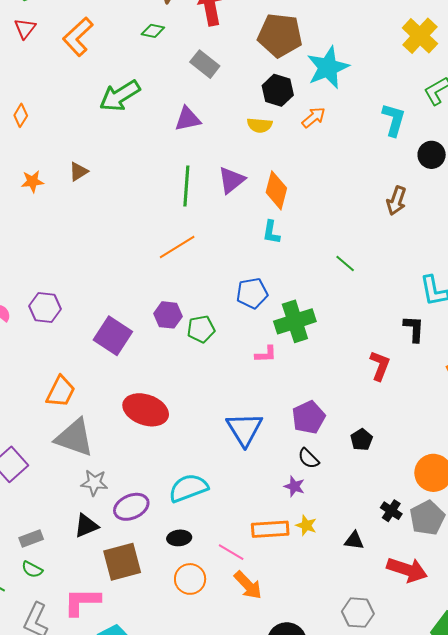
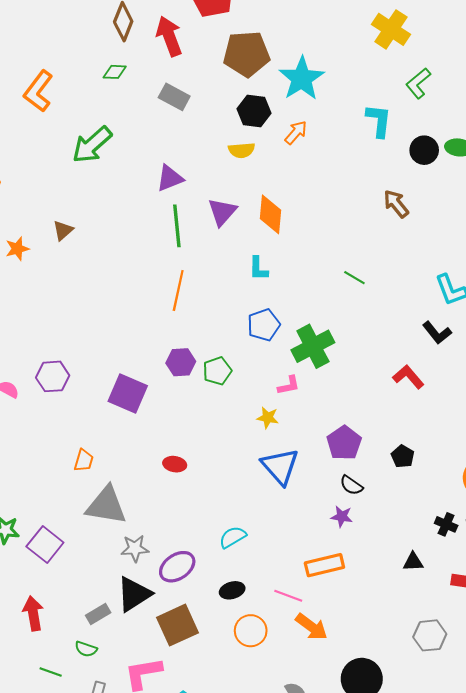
purple triangle: (188, 119) -> (170, 178), moved
brown arrow: (396, 201) -> (396, 204), turned 132
cyan L-shape: (271, 232) -> (258, 268), moved
orange line: (177, 247) -> (178, 290), turned -36
black L-shape: (414, 329) -> (437, 333), turned 148
red L-shape: (380, 366) -> (408, 377), turned -52
orange trapezoid: (61, 392) -> (84, 460), size x0.7
red ellipse: (146, 410) -> (175, 464), size x0.5
cyan semicircle: (188, 488) -> (233, 537), size x0.7
yellow star: (306, 525) -> (268, 418), moved
black triangle: (86, 526) -> (134, 594), size x1.4
gray rectangle: (31, 538) -> (98, 614), moved

